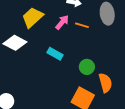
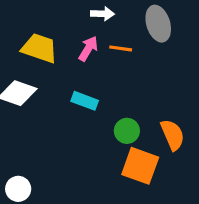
yellow trapezoid: (32, 17) -> (39, 48), turned 70
green circle: (87, 67) -> (127, 131), moved

